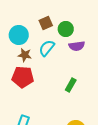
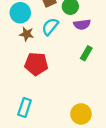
red pentagon: (23, 77) -> (36, 64), moved
green rectangle: (71, 85) -> (86, 53), moved

